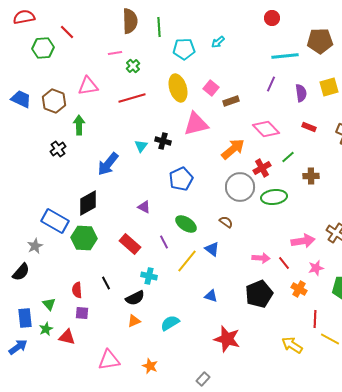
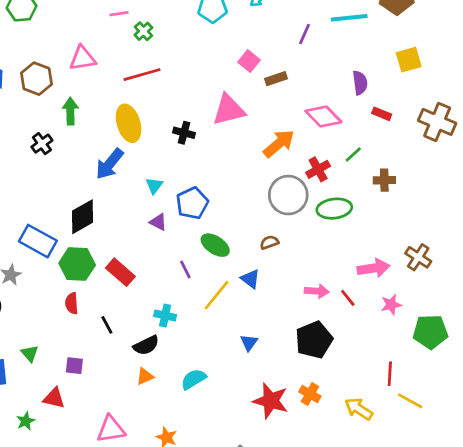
purple line: (271, 84) -> (304, 34), moved
yellow ellipse: (178, 88) -> (129, 123), moved
purple semicircle: (301, 93) -> (360, 83), moved
cyan triangle: (141, 146) -> (154, 186), moved
blue pentagon: (181, 179) -> (192, 203), moved
brown semicircle: (226, 222) -> (269, 242), turned -56
red rectangle: (130, 244) -> (120, 272), moved
orange cross: (299, 289) -> (310, 394), moved
red semicircle: (77, 290) -> (72, 303), moved
blue triangle: (211, 296) -> (249, 343), turned 48
green star: (46, 329) -> (26, 421), moved

